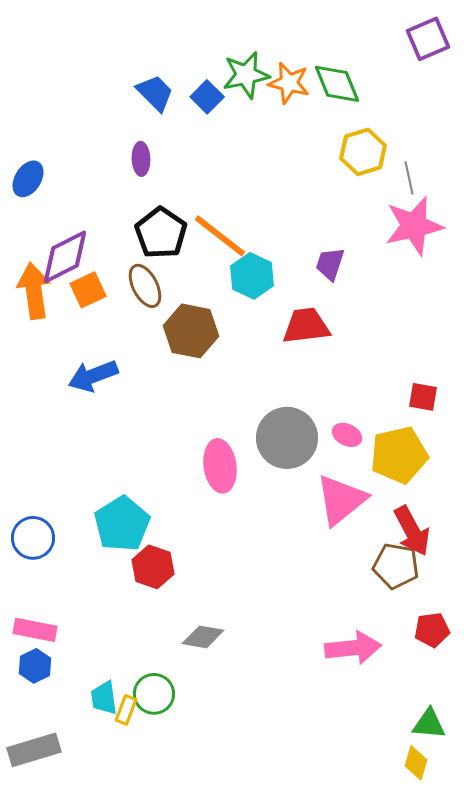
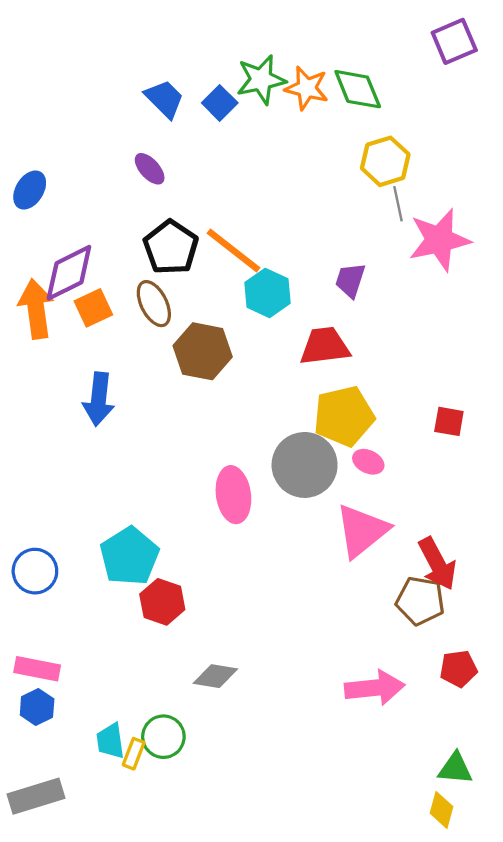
purple ellipse: (141, 159) -> (150, 169), turned -40
gray line: (409, 178) -> (398, 204), moved
blue arrow: (93, 376) -> (99, 399), turned -63
yellow pentagon: (399, 455) -> (344, 416), moved

